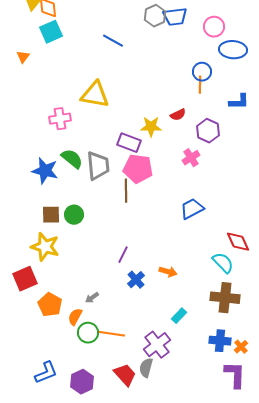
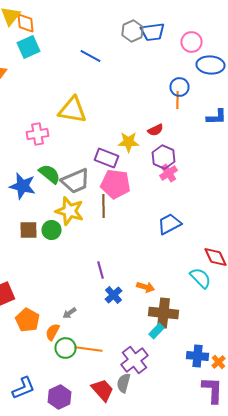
purple hexagon: (208, 131) -> (164, 157), moved
gray trapezoid: (98, 166) -> (76, 181), turned 72
yellow star: (45, 247) -> (70, 211), moved
purple line: (123, 255) -> (100, 270), turned -42
brown cross: (225, 298) -> (164, 313), moved

